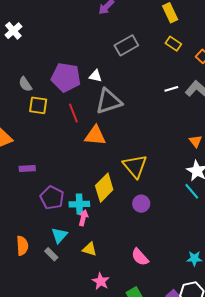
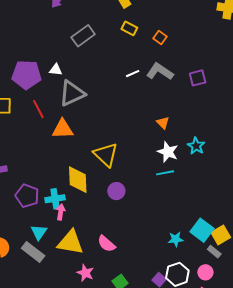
yellow diamond: (104, 188) -> (78, 180), turned -40
cyan line: (192, 191) -> (165, 173), turned -54
yellow triangle: (90, 249) -> (70, 242), size x1.8
gray rectangle: (51, 254) -> (33, 252), size x1.6
pink semicircle: (140, 257) -> (106, 244), moved

